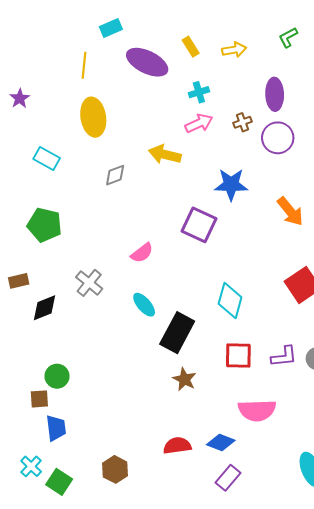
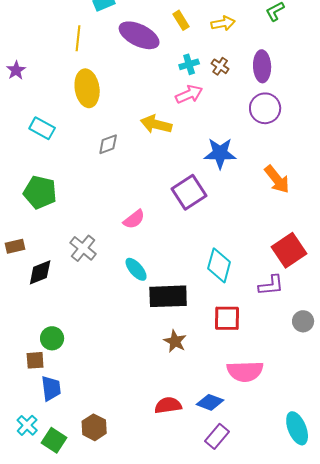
brown cross: (242, 122) -> (220, 66), moved, turned -36
purple square: (199, 225) -> (189, 192), turned 32
black rectangle: (177, 333) -> (168, 296), turned 60
purple L-shape: (284, 356) -> (271, 285), moved
brown hexagon: (115, 469) -> (94, 427), moved

